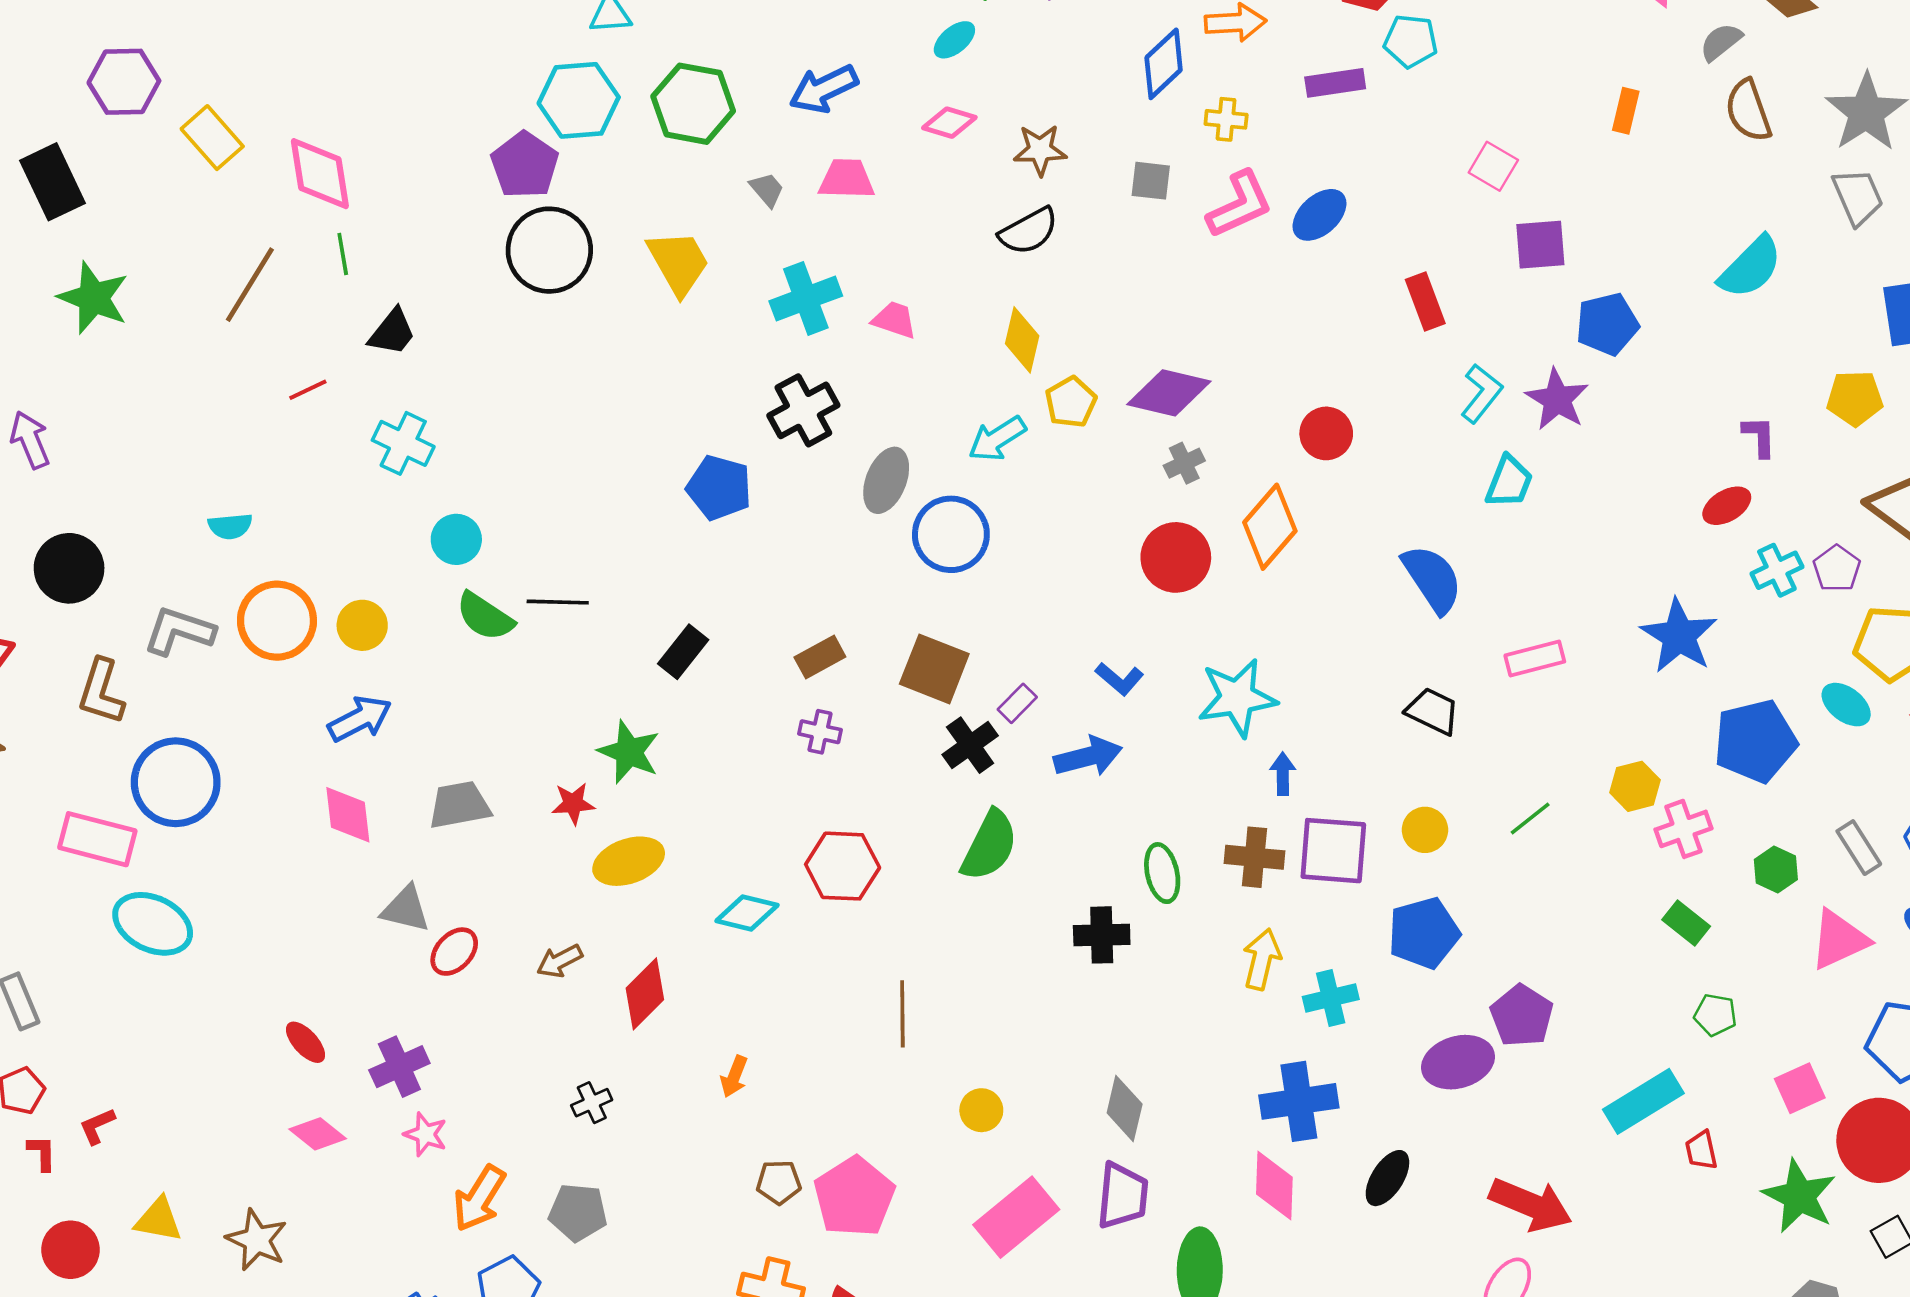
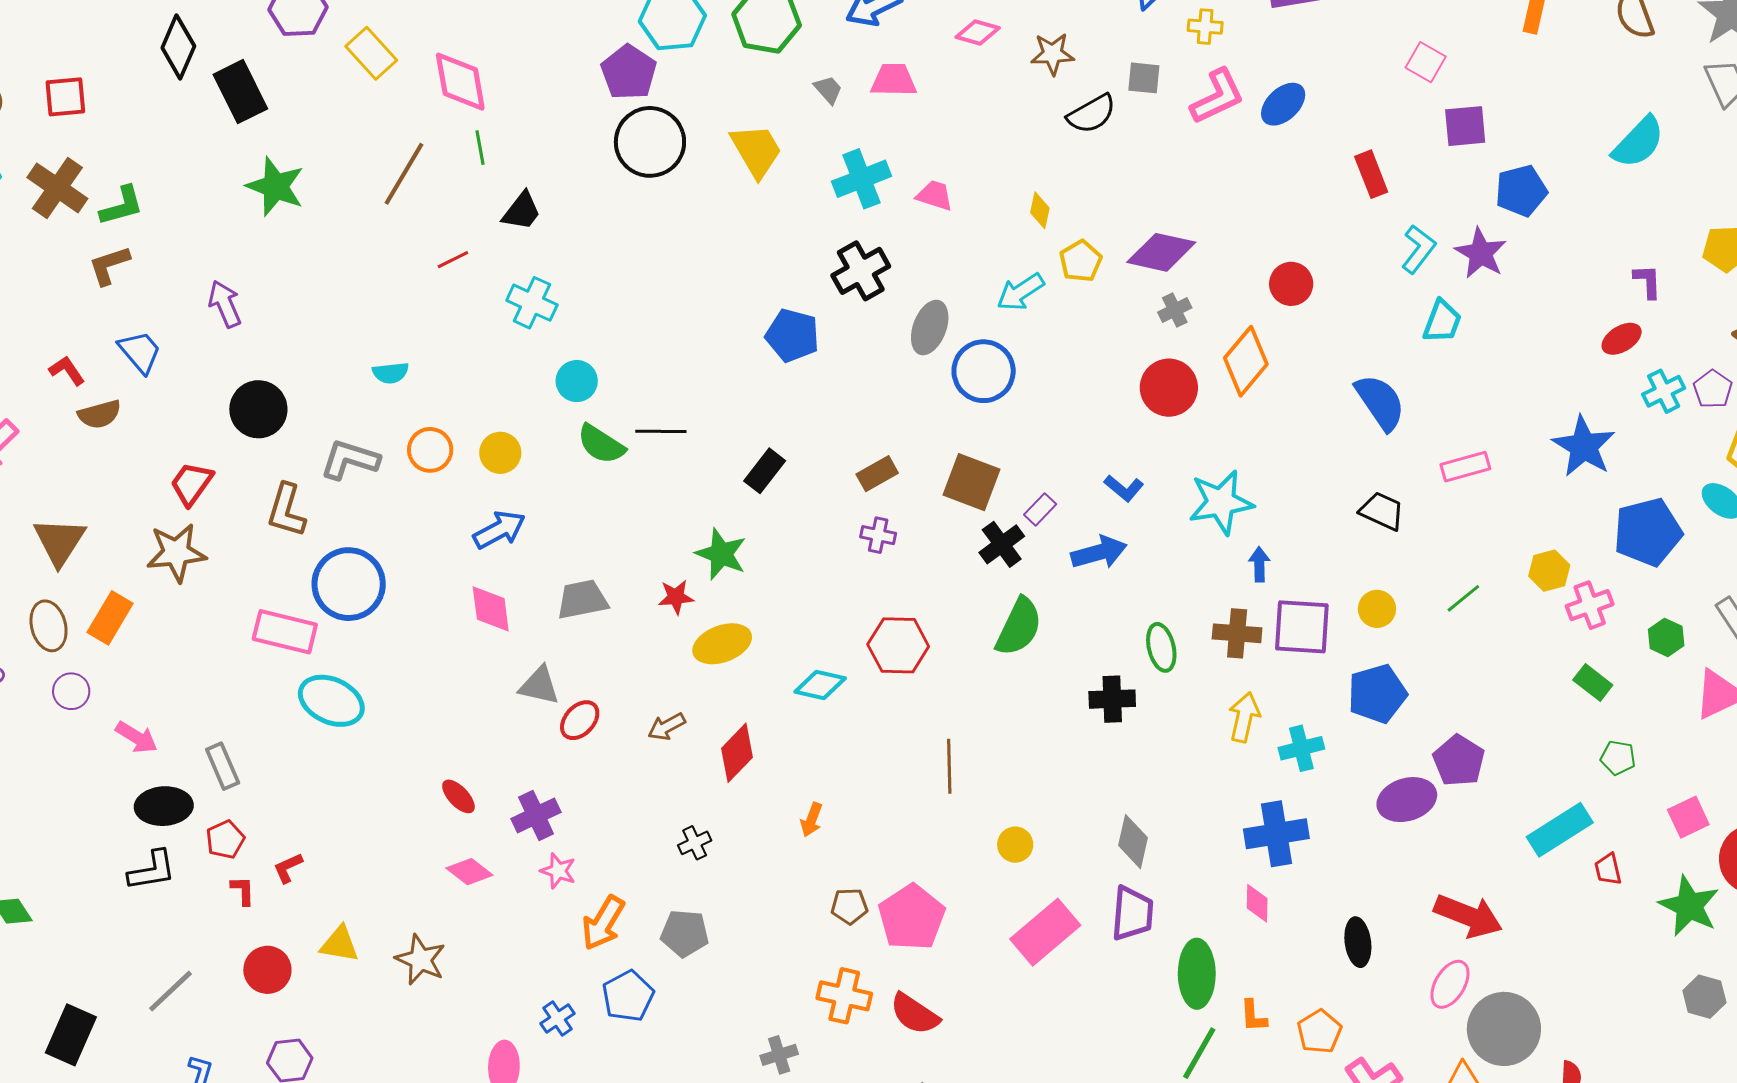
black semicircle: (1029, 231) -> (1092, 114), moved
yellow diamond: (1022, 340) -> (1040, 210), size x0.7
orange circle: (277, 621) -> (430, 450), size x0.7
black ellipse: (1387, 1178) -> (1358, 942), moved, turned -39
pink diamond: (1274, 1186) -> (1257, 903), size x0.7

